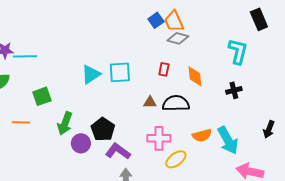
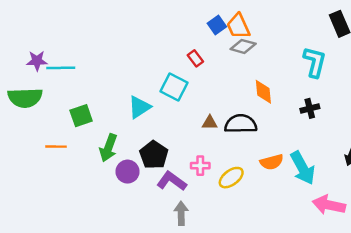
red rectangle: (164, 69) -> (195, 58), moved, turned -48
cyan square: (120, 72) -> (174, 87), turned 30
cyan triangle: (91, 74) -> (139, 107), moved
pink cross: (159, 138) -> (200, 166), moved, size x0.7
yellow ellipse: (176, 159) -> (231, 178), moved

